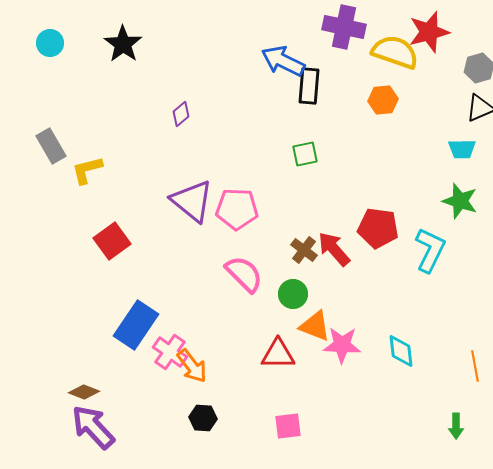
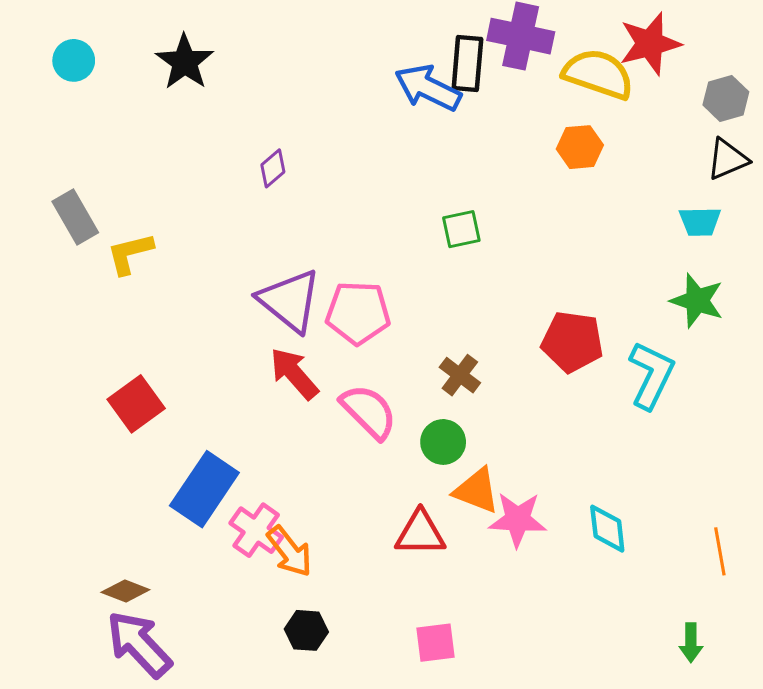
black rectangle: (309, 86) -> (467, 63), moved
red square: (112, 241) -> (136, 404), moved
red arrow: (334, 249) -> (294, 374), moved

